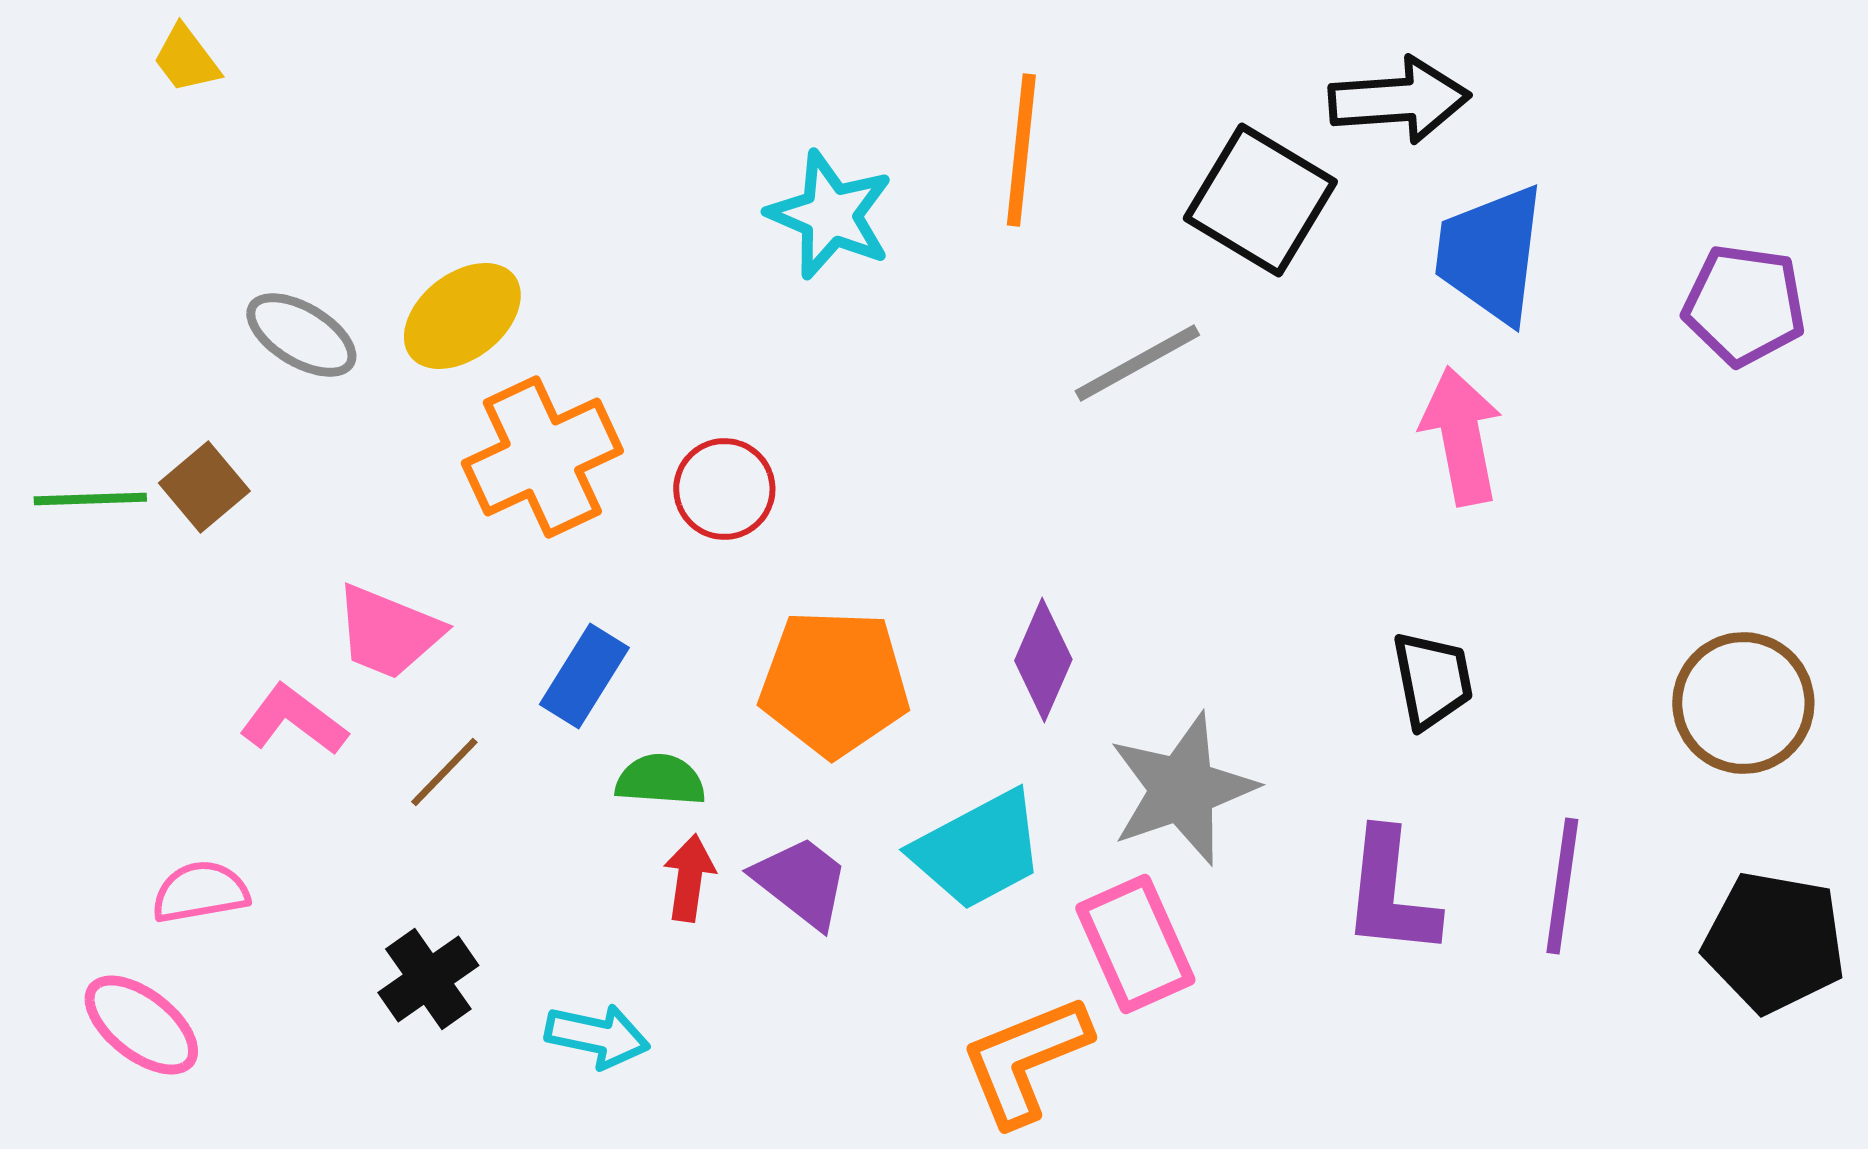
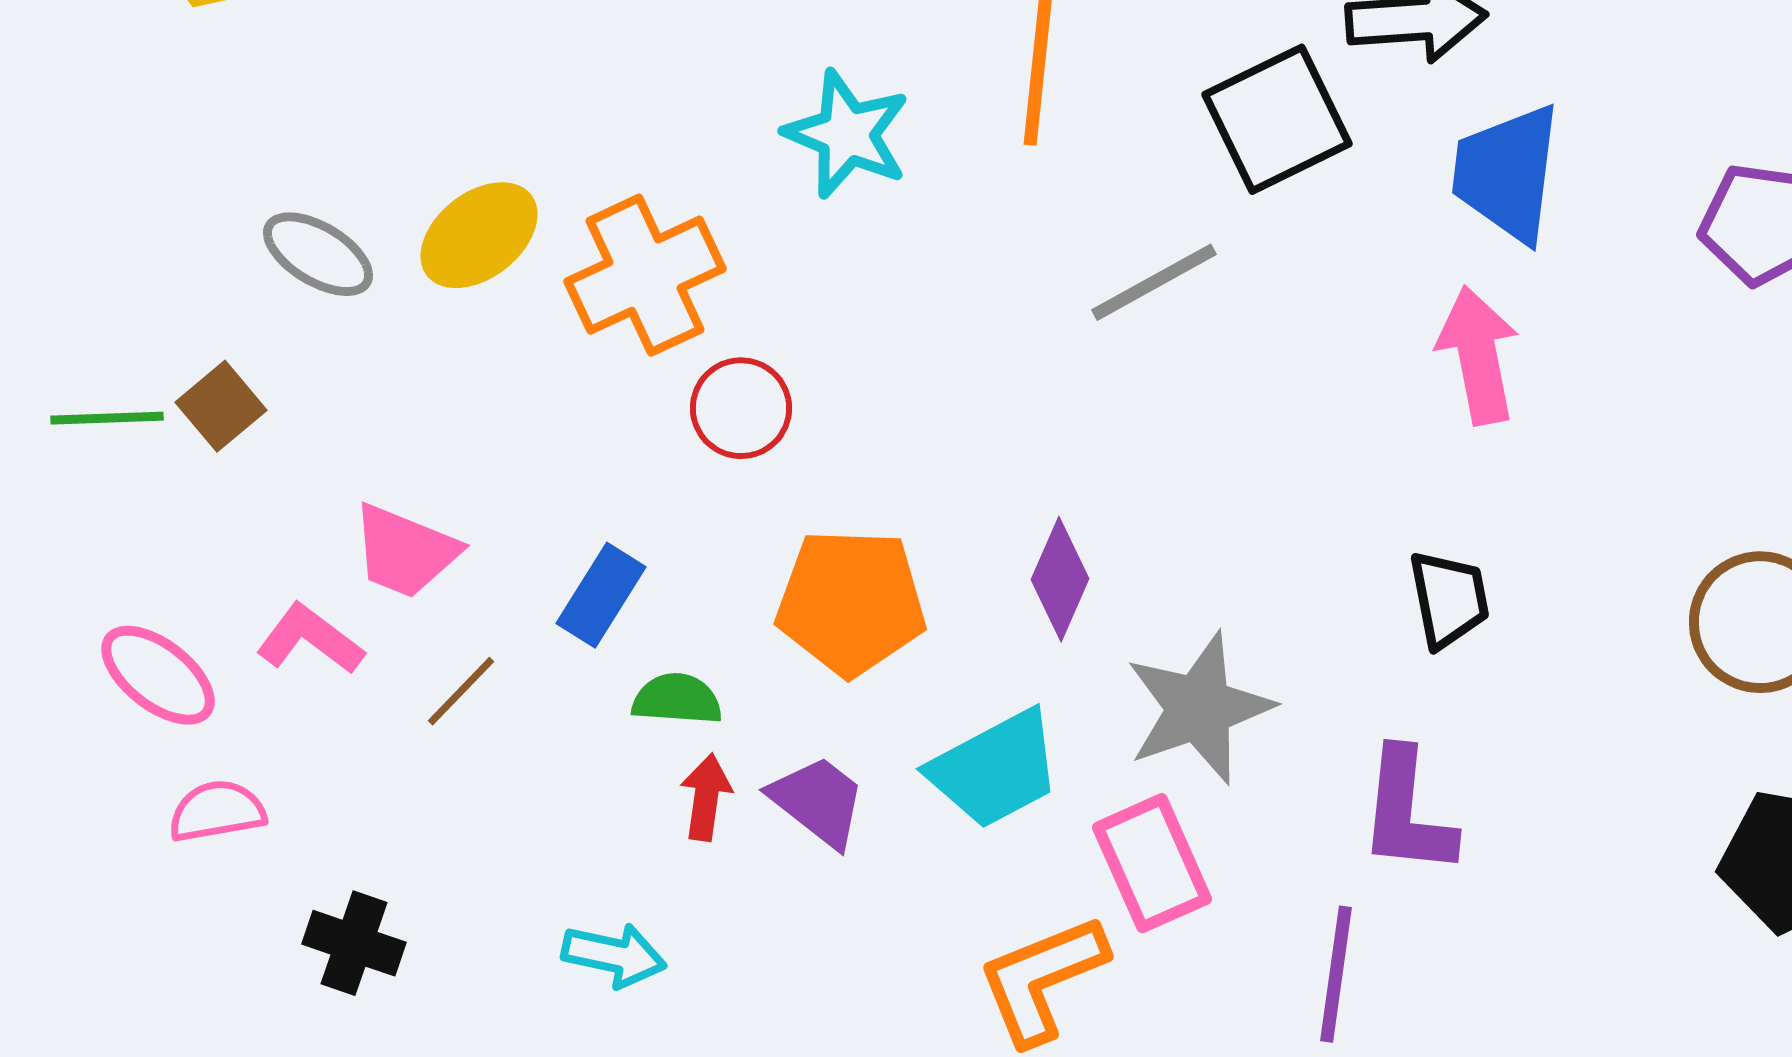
black square: (1260, 200) -> (1277, 119), turned 33
orange cross: (542, 457) -> (645, 275), moved
purple line: (1562, 886) -> (1336, 974), moved
black cross: (428, 979) -> (354, 943), moved, turned -36
pink ellipse: (141, 1025) -> (158, 675), moved

